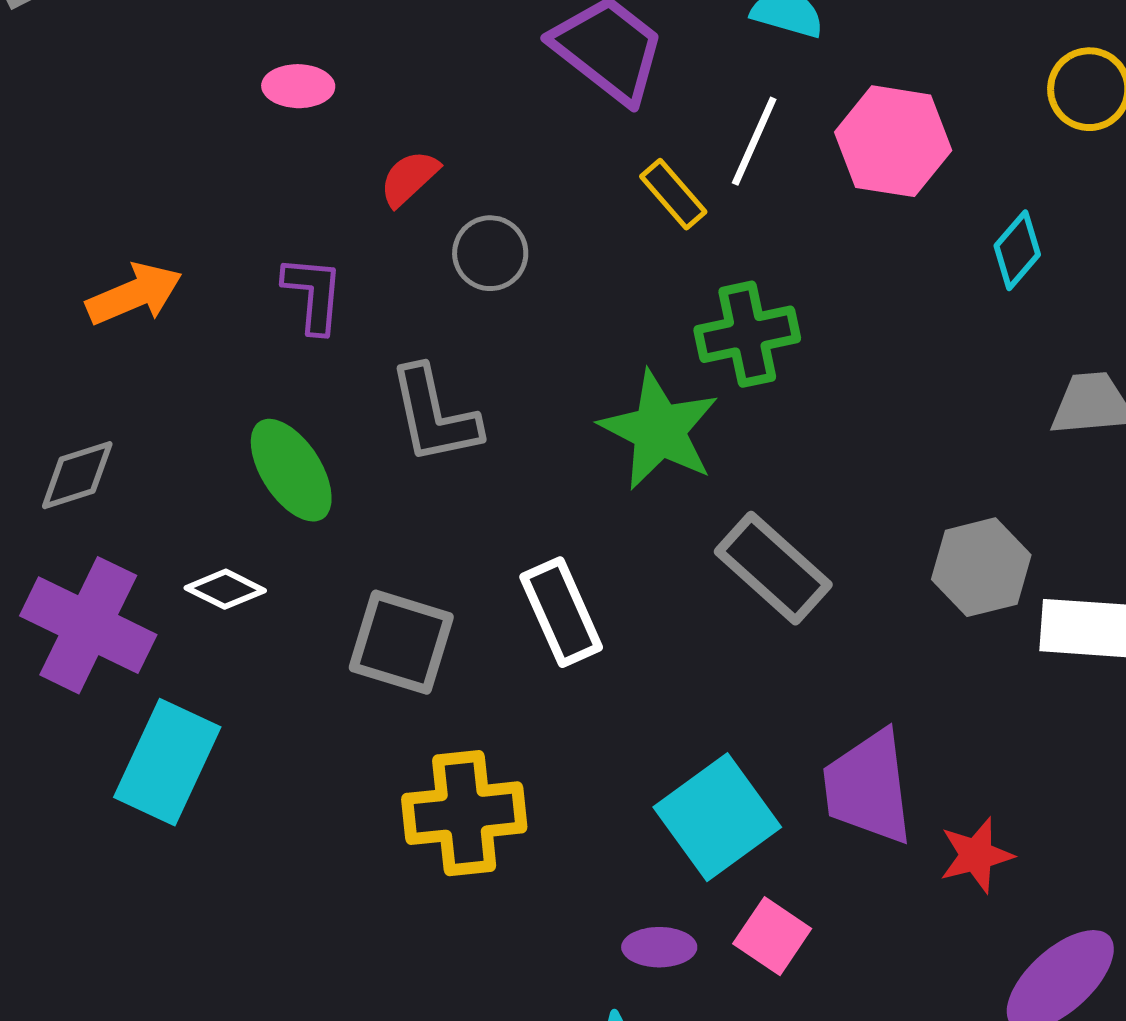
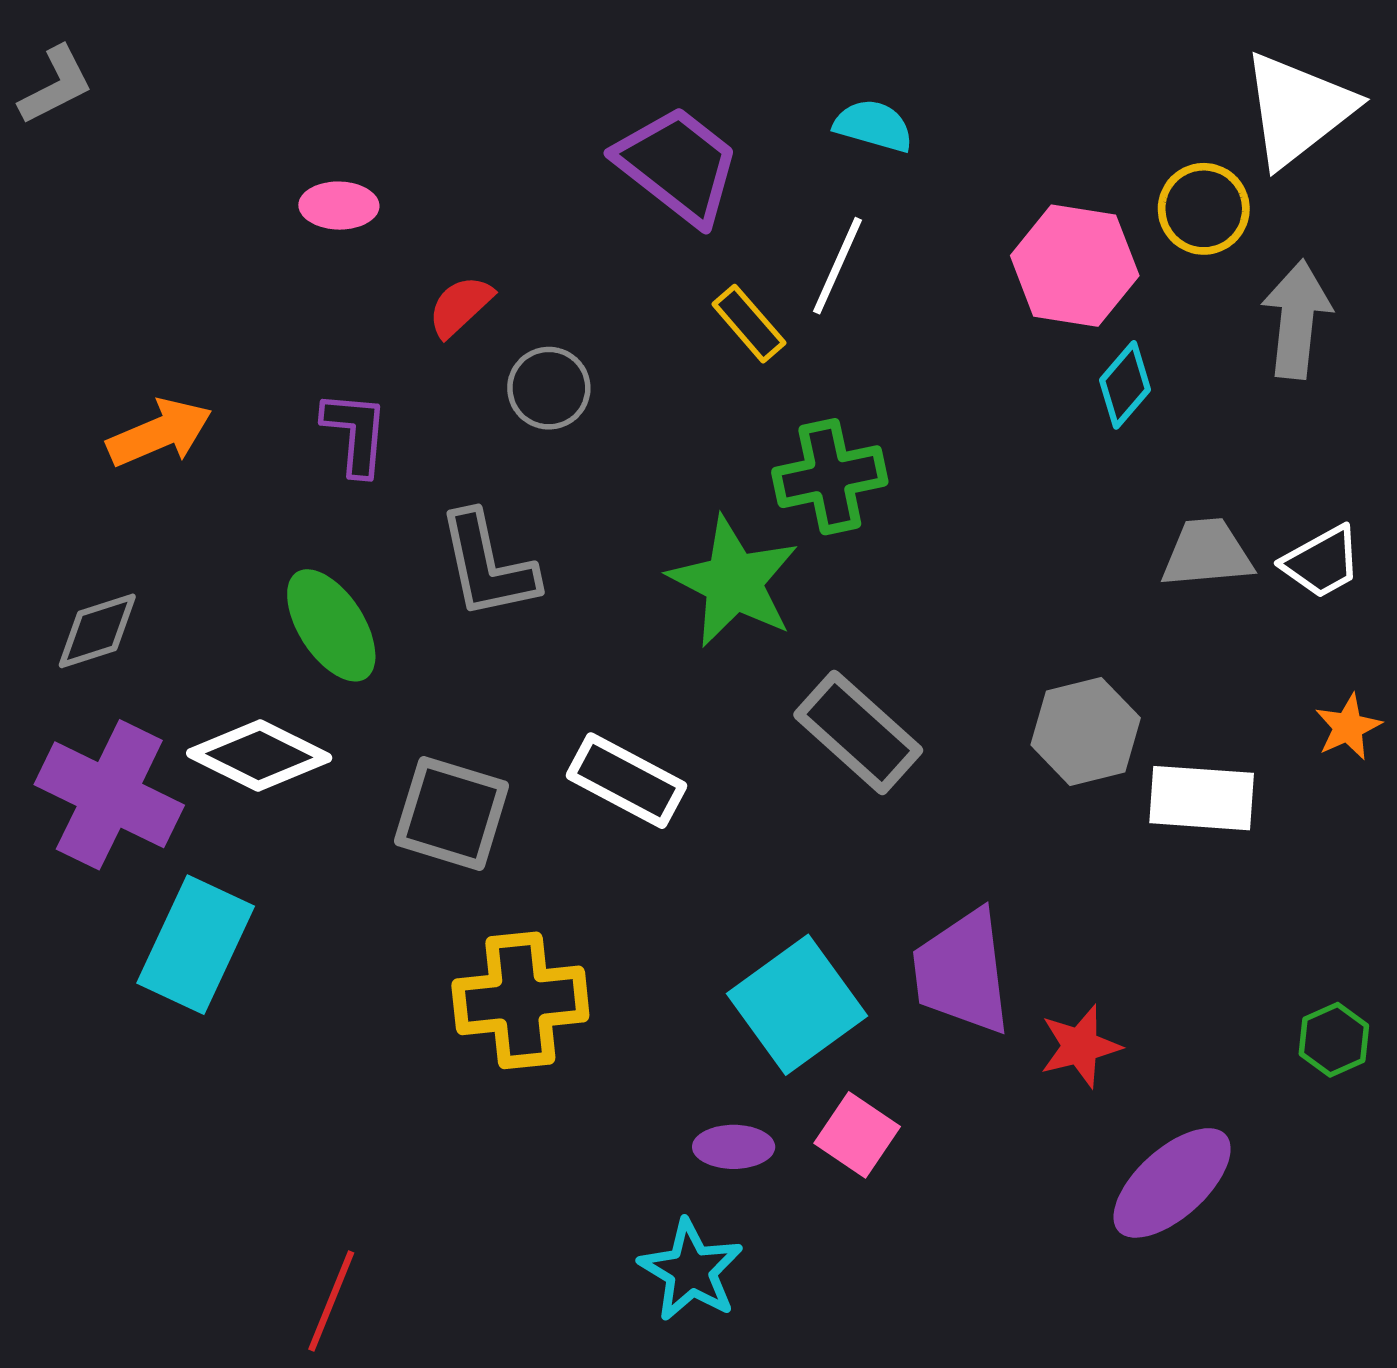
pink hexagon: (893, 141) -> (1075, 266), moved
white diamond: (225, 589) -> (259, 755), size x1.6
white rectangle: (561, 612) -> (626, 781), turned -38

